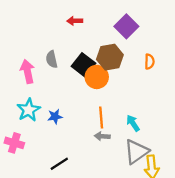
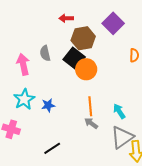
brown hexagon: (110, 57) -> (83, 38), moved
gray arrow: (102, 136) -> (91, 123), turned 32

